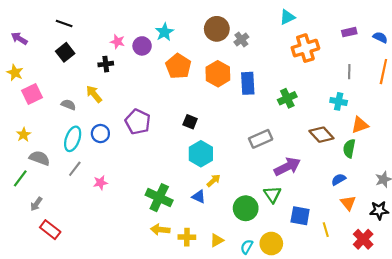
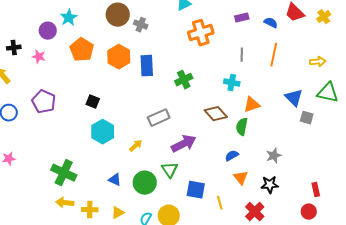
gray cross: (241, 40) -> (141, 25), turned -32
pink star: (117, 42) -> (39, 57), moved
yellow arrow: (214, 180) -> (136, 146), moved
blue triangle: (199, 197) -> (115, 180), moved

